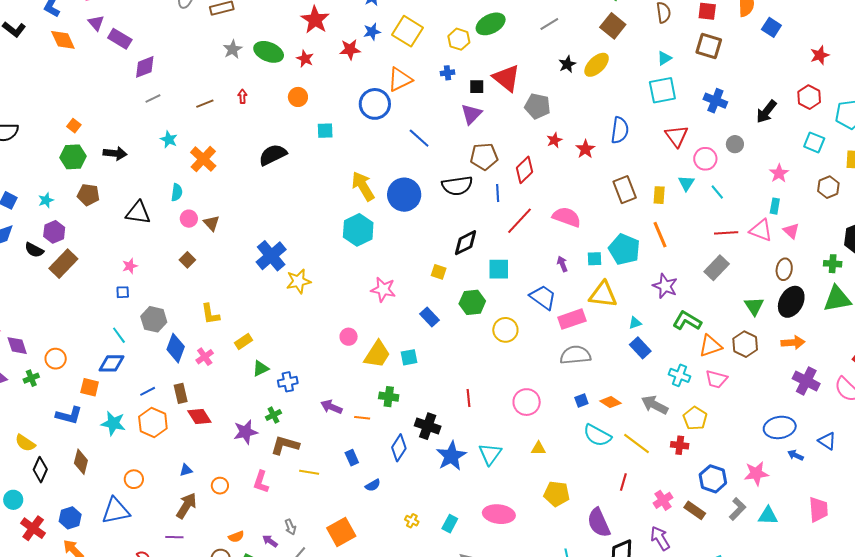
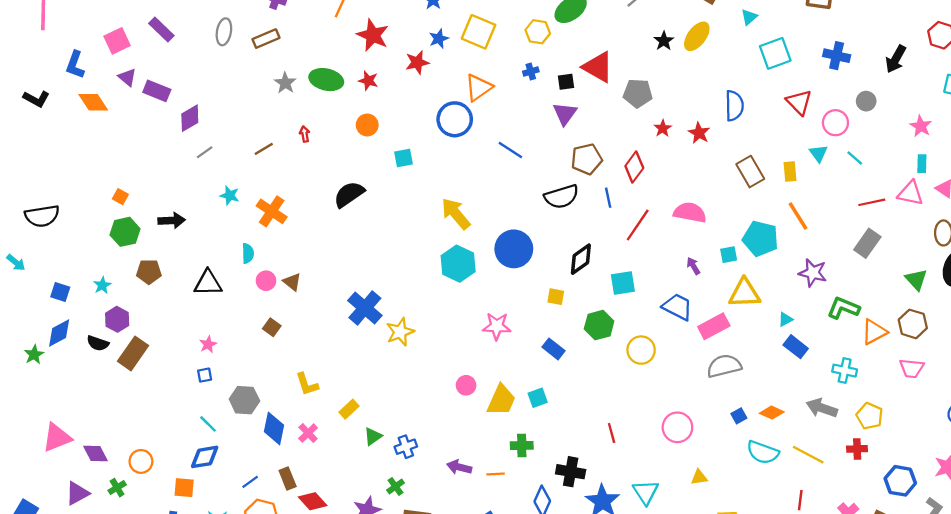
cyan triangle: (664, 58) -> (749, 17), moved
blue circle: (404, 195) -> (514, 249), moved
pink trapezoid: (716, 379) -> (912, 368), moved

